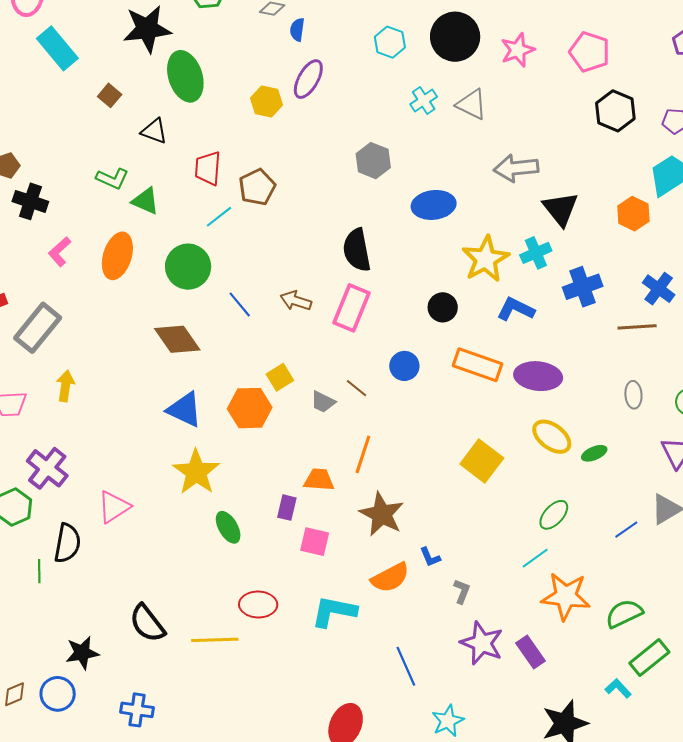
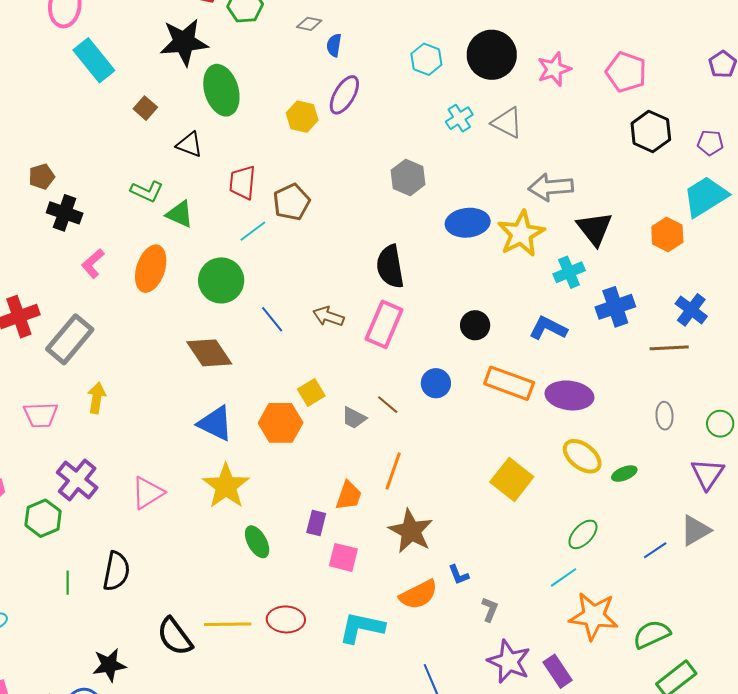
yellow star: (486, 259) -> (521, 234), moved
orange trapezoid: (319, 480) -> (349, 496), turned 104
pink triangle: (114, 507) -> (148, 493), moved
black semicircle: (67, 543) -> (116, 571), moved
yellow line: (215, 640) -> (228, 624), moved

